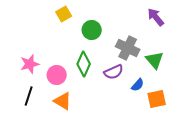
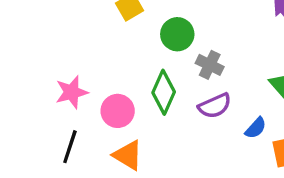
gray cross: (128, 48) -> (210, 65), moved, size x0.7

